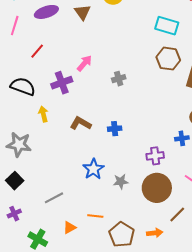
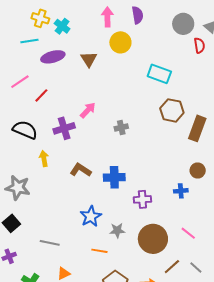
pink line: (15, 26) -> (20, 82), moved, turned 36
cyan rectangle: (167, 26) -> (159, 74), moved
blue cross: (115, 129) -> (114, 177), size x1.5
purple cross: (155, 156) -> (142, 199), moved
gray line: (54, 198) -> (50, 243), turned 36
orange line: (95, 216) -> (99, 251), moved

